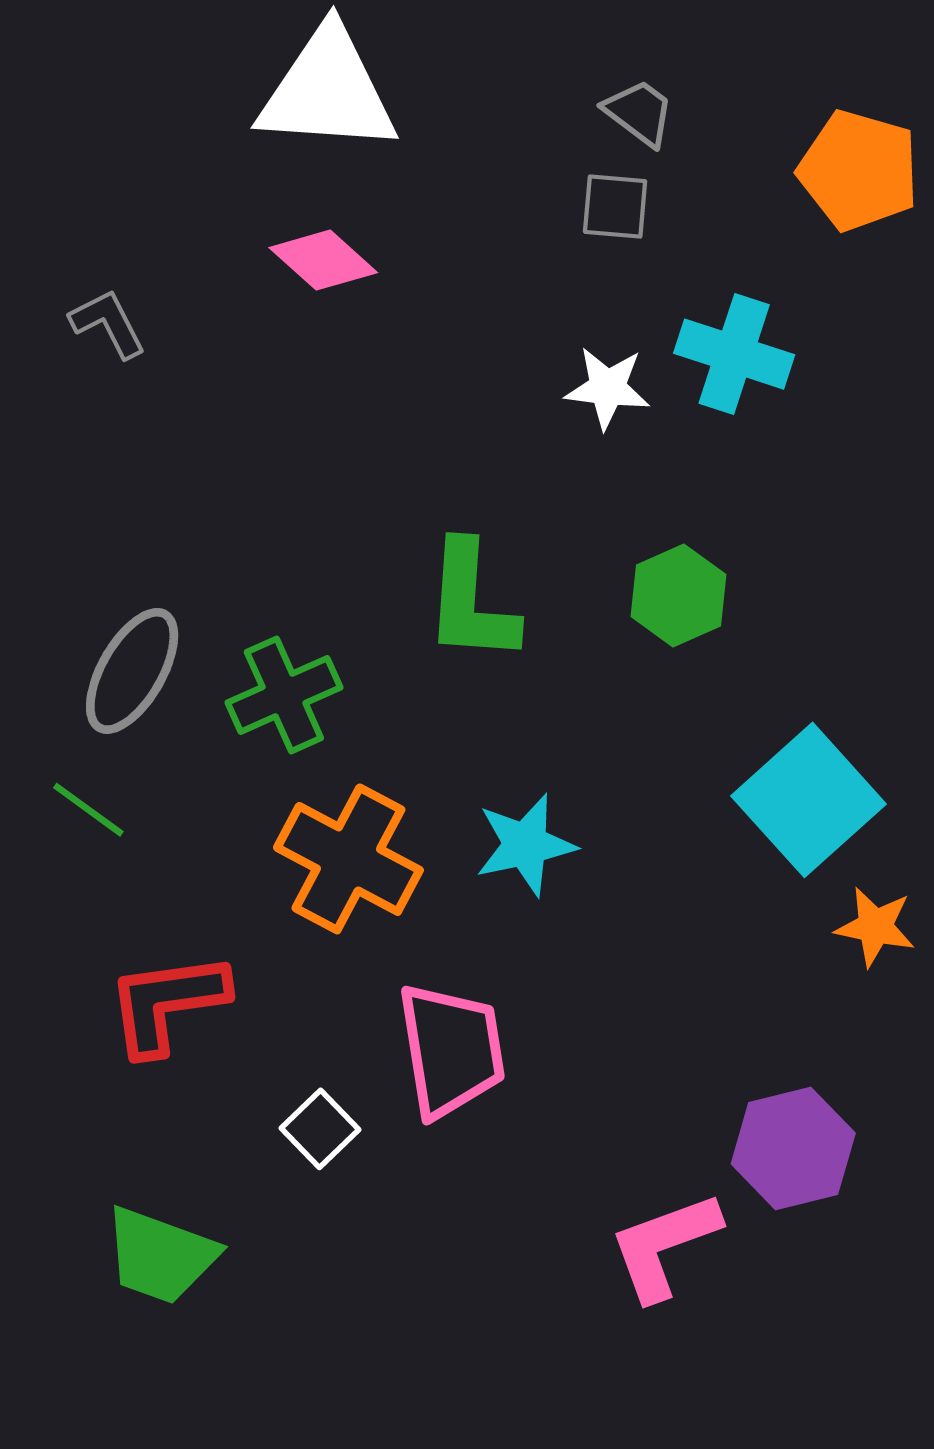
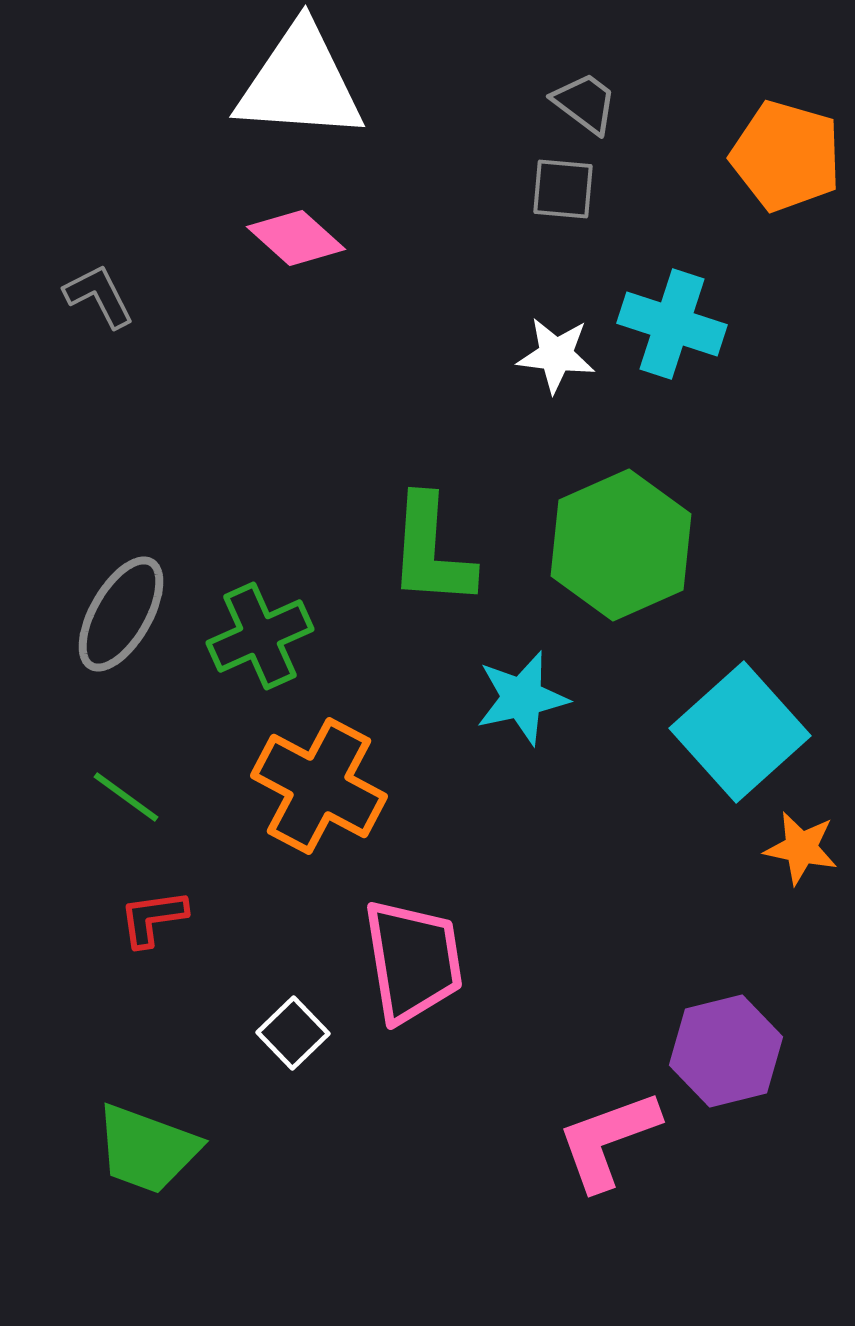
green hexagon: (678, 596) -> (621, 545), size x1.6
green line: (88, 810) -> (126, 797), moved
cyan star: (525, 845) -> (522, 698), moved
red L-shape: (167, 1003) -> (153, 918), size x0.6

